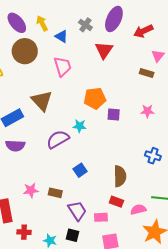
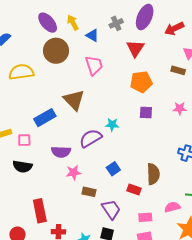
gray cross: (85, 25) -> (116, 23), turned 32
orange pentagon: (95, 98) -> (141, 82), moved
purple semicircle: (15, 146) -> (61, 152), moved
pink star: (31, 190) -> (74, 173), moved
red rectangle: (116, 202) -> (134, 189), moved
pink rectangle: (101, 217) -> (145, 217), moved

